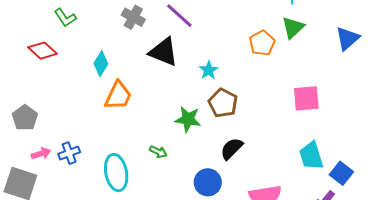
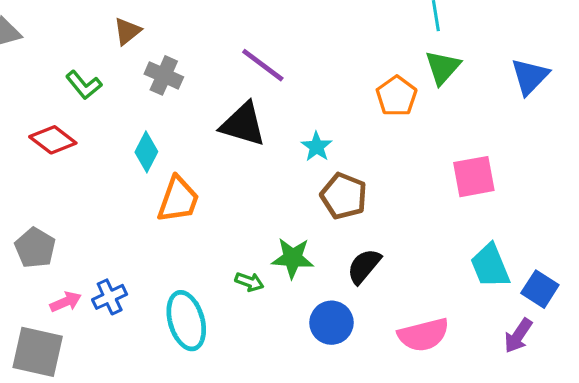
gray cross: (133, 17) -> (164, 75), moved
green star: (188, 119) -> (293, 258), moved

